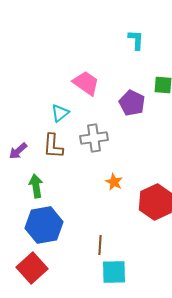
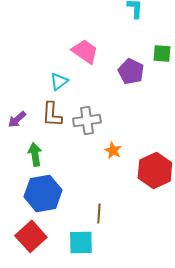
gray cross: (94, 138) -> (87, 120), moved
cyan square: (114, 272) -> (81, 242), moved

